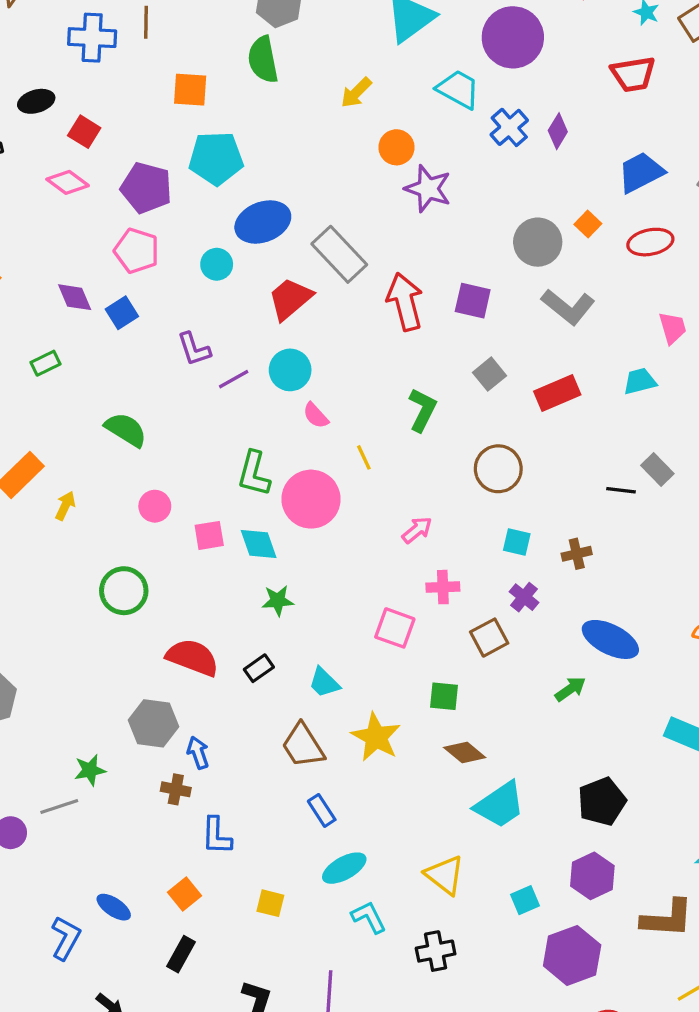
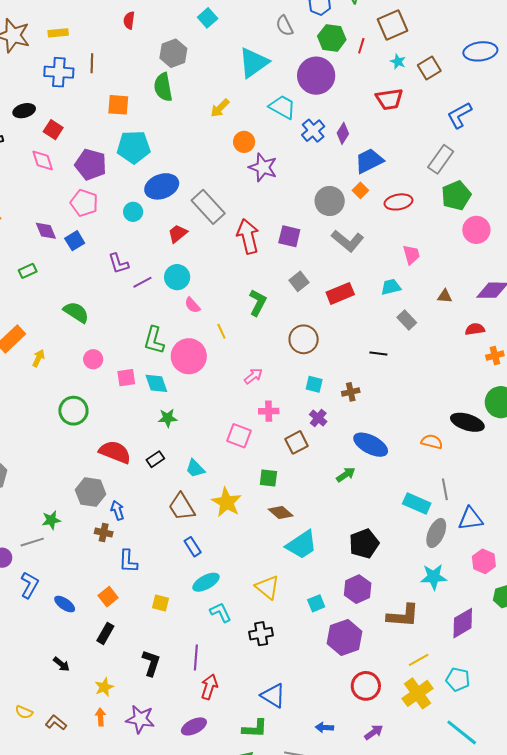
blue trapezoid: (641, 172) -> (369, 161), moved
pink diamond: (68, 182) -> (43, 160), turned 35
red trapezoid: (290, 299) -> (178, 234), size x0.7
gray rectangle: (657, 469) -> (407, 320), moved
blue L-shape: (66, 938) -> (29, 585), moved

